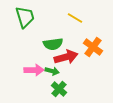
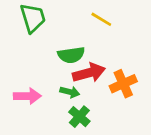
orange cross: (93, 47) -> (123, 84), moved, turned 30
pink arrow: (34, 70) -> (27, 96), moved

